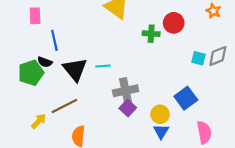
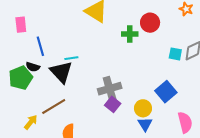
cyan line: (103, 66) -> (71, 58), moved

